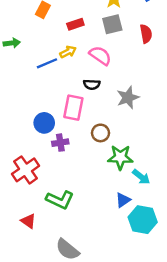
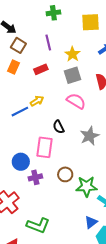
red rectangle: (75, 24) -> (41, 69), moved
pink semicircle: (100, 56) -> (76, 101), moved
black semicircle: (92, 84) -> (59, 127), turned 64
brown circle: (100, 133) -> (65, 174), moved

